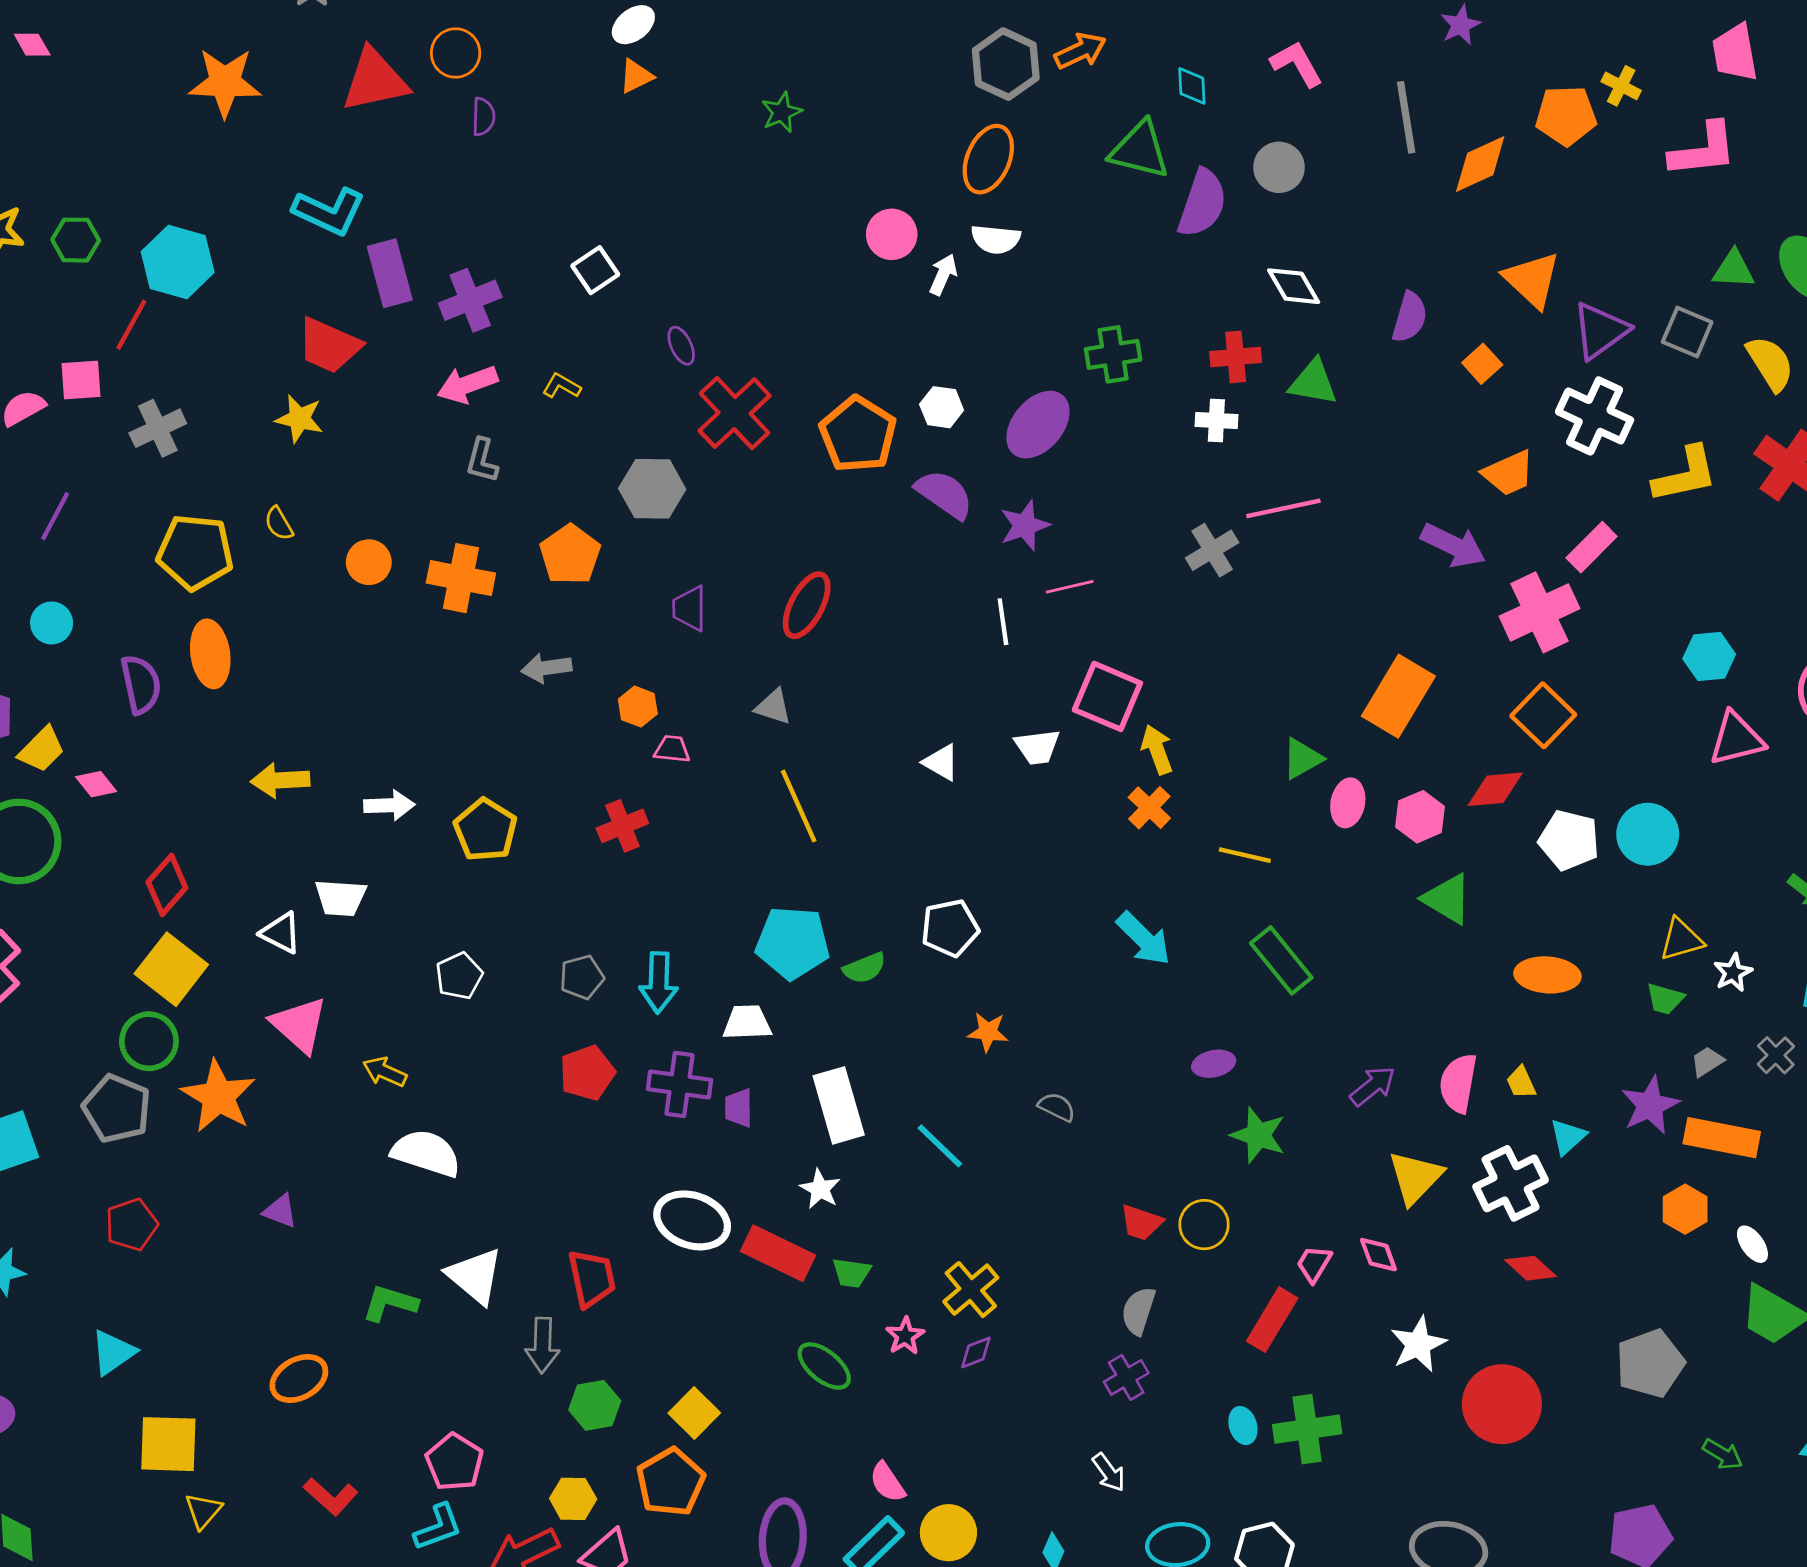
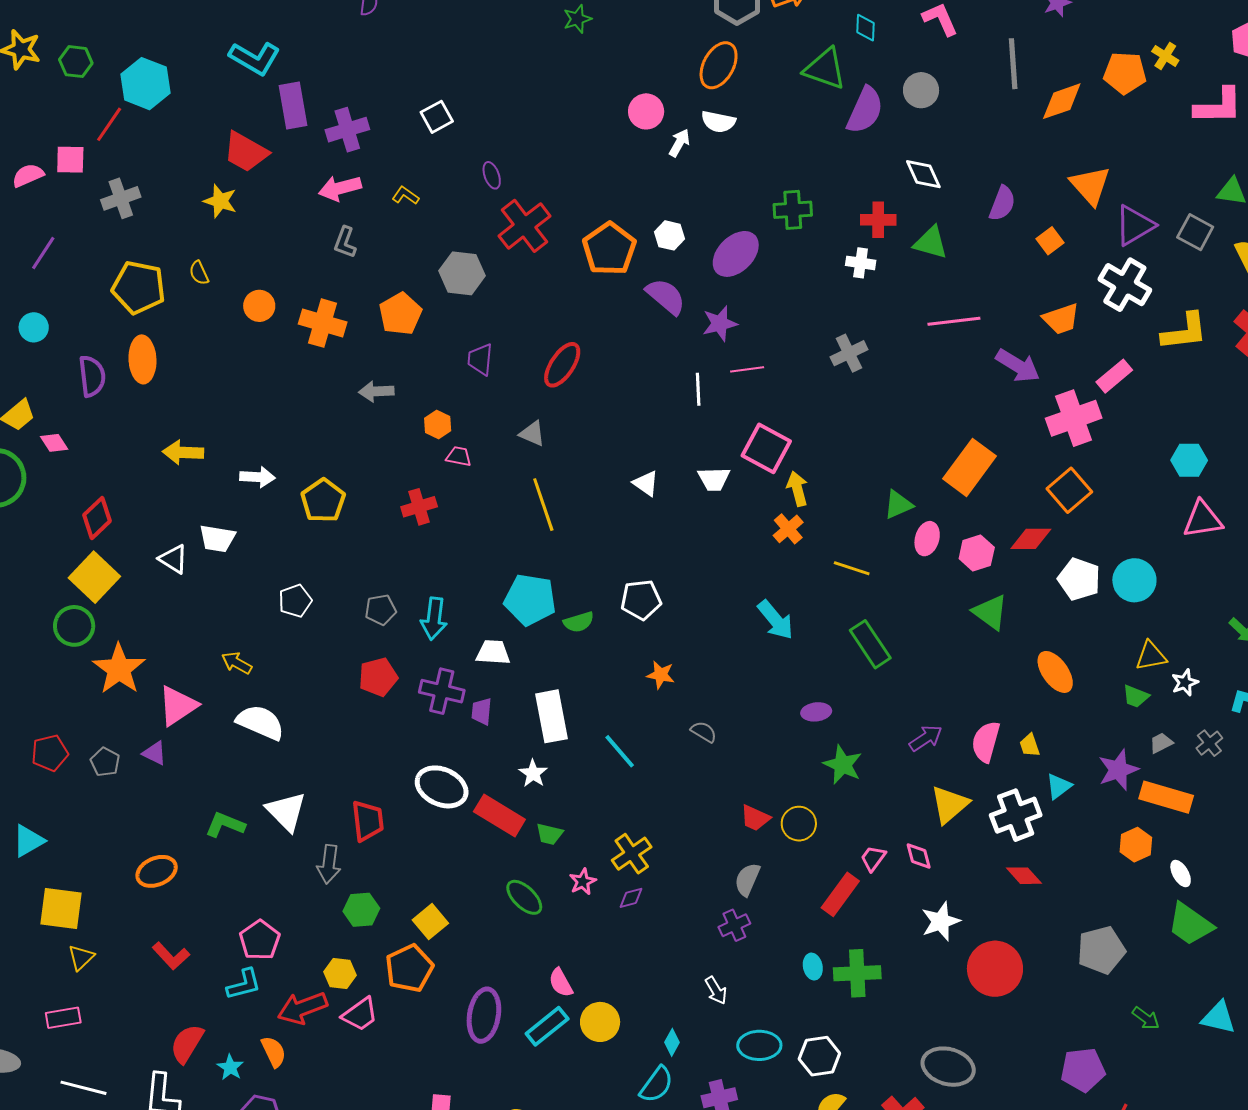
pink line: (1283, 508) -> (954, 321), moved
orange ellipse: (1547, 975) -> (1055, 672), turned 45
pink triangle: (299, 1025) -> (178, 706), moved, turned 39
gray pentagon: (117, 1109) -> (105, 762), moved, size x0.6

